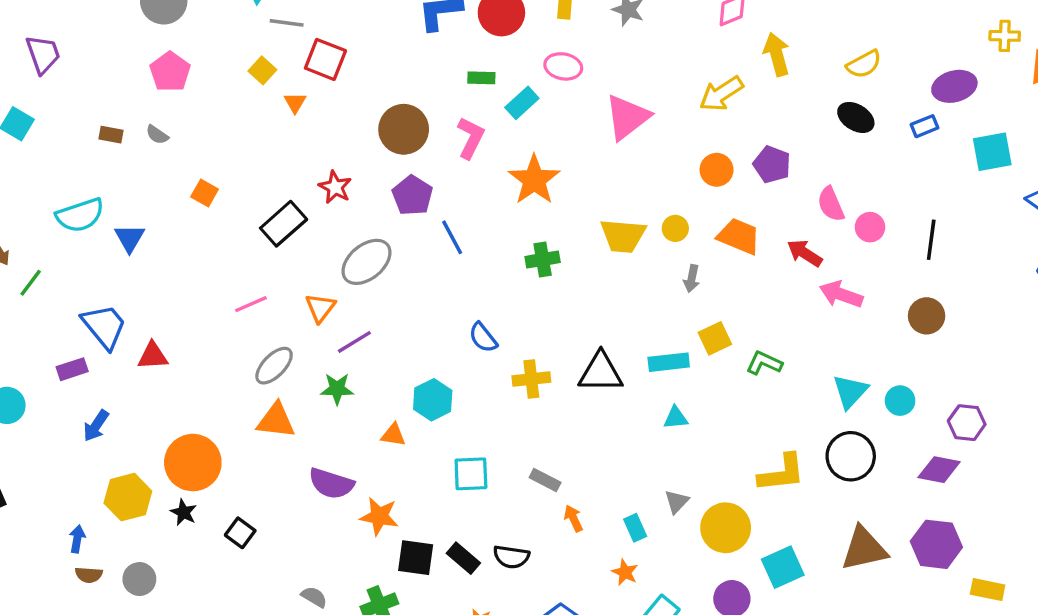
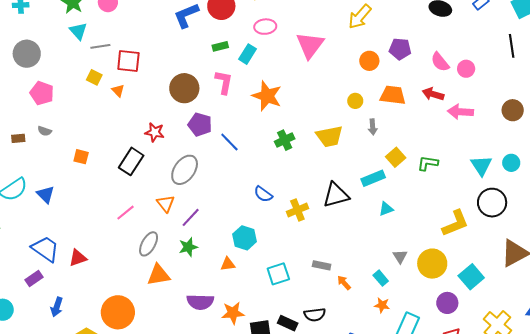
yellow trapezoid: (623, 236) -> (329, 136), moved
black line: (931, 240) -> (512, 46), moved

